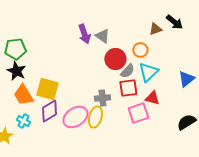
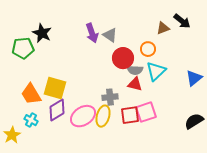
black star: (16, 71) -> (42, 33), moved
gray semicircle: (127, 71) -> (135, 70), turned 49
red square: (128, 88) -> (130, 115), moved
red triangle: (152, 98) -> (135, 84), moved

